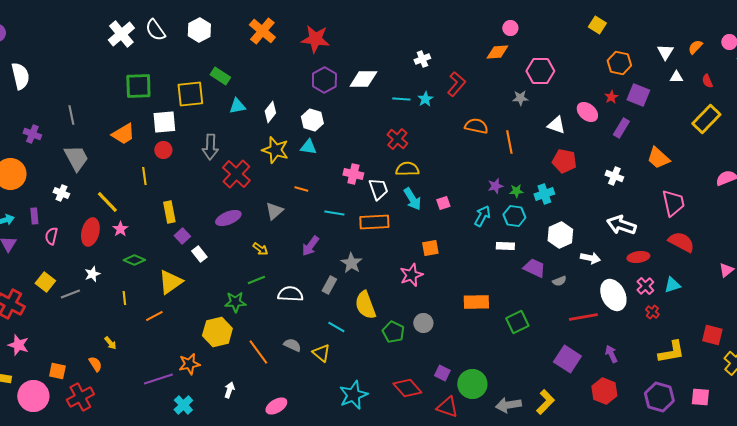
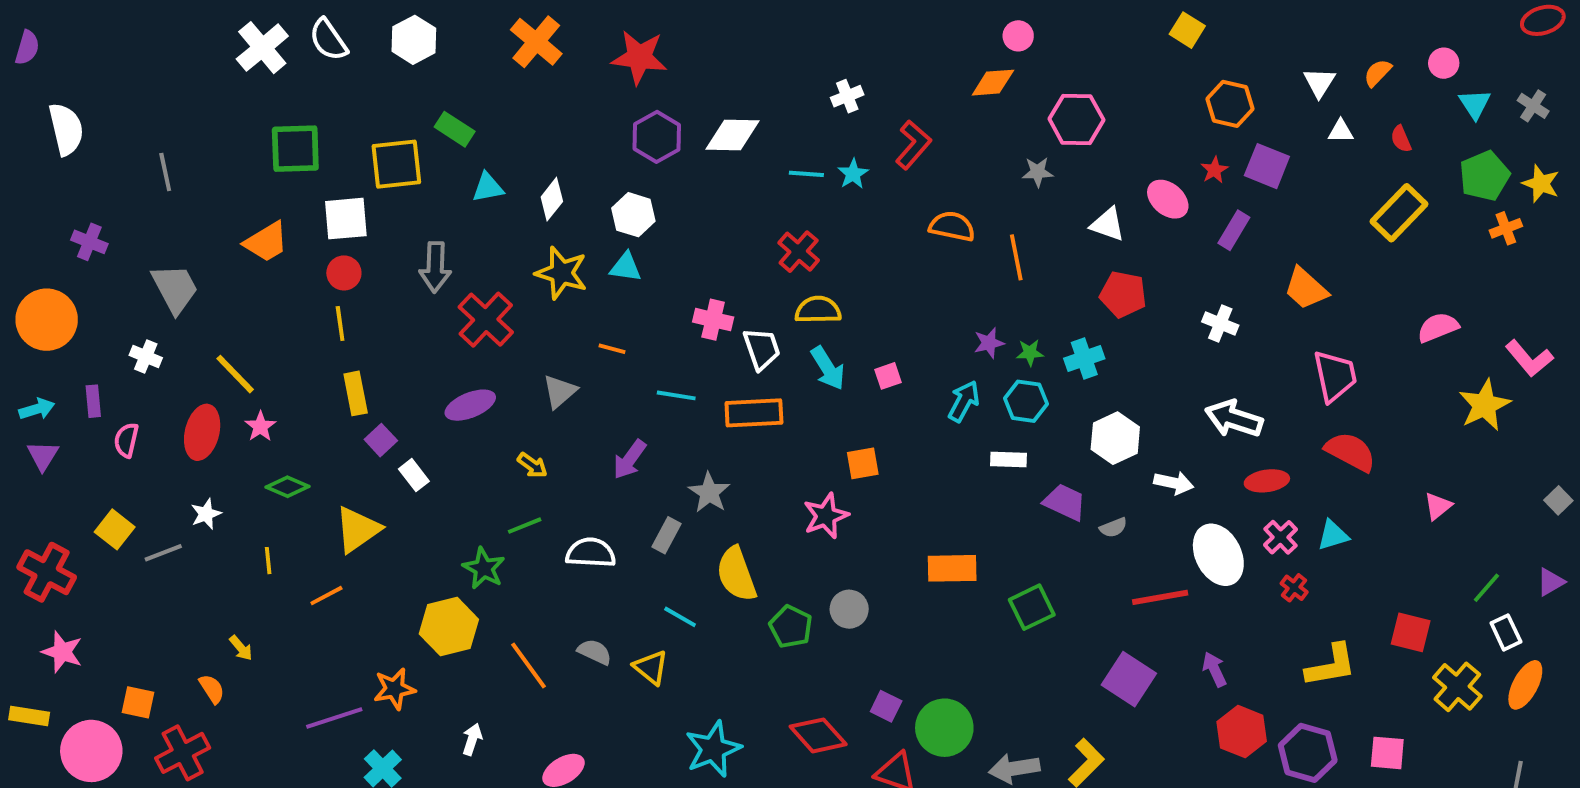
gray line: (71, 115) -> (165, 172), moved
yellow line: (144, 176) -> (340, 323), moved
green star: (235, 302) -> (484, 568), turned 30
red hexagon: (604, 391) -> (1242, 732), moved

